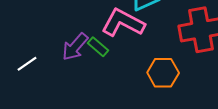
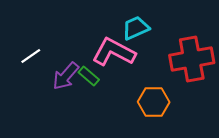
white line: (27, 64) -> (31, 56), moved

